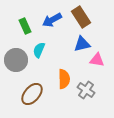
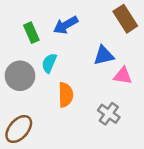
brown rectangle: (81, 17) -> (125, 19), moved
orange semicircle: (64, 79) -> (66, 95), moved
brown ellipse: (32, 94) -> (19, 129), moved

